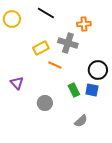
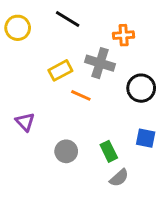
black circle: (98, 70) -> (141, 88), moved
green rectangle: (74, 90) -> (109, 151), moved
blue square: (92, 90) -> (146, 138), moved

